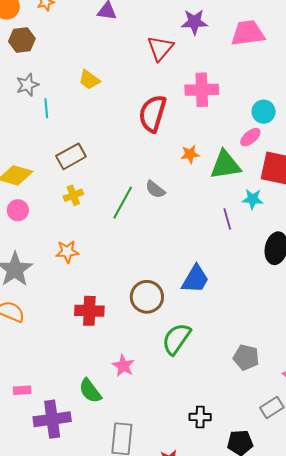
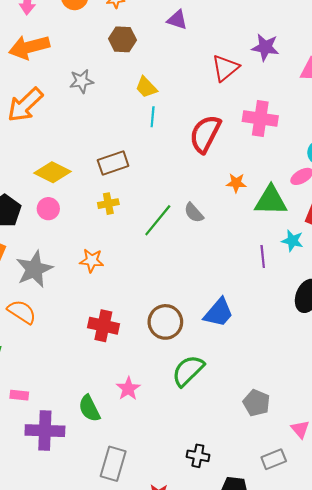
brown hexagon: (22, 40) -> (122, 39), moved
cyan line: (46, 108) -> (153, 117), moved

